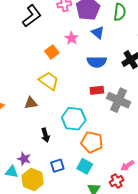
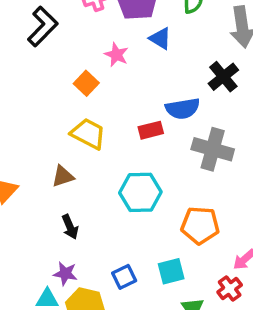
blue semicircle: (97, 62) -> (183, 109), moved
red rectangle: (97, 90) -> (151, 130), moved
black arrow: (45, 135) -> (70, 227), moved
orange pentagon: (92, 142) -> (200, 225), moved
cyan square: (85, 166) -> (171, 271), turned -35

